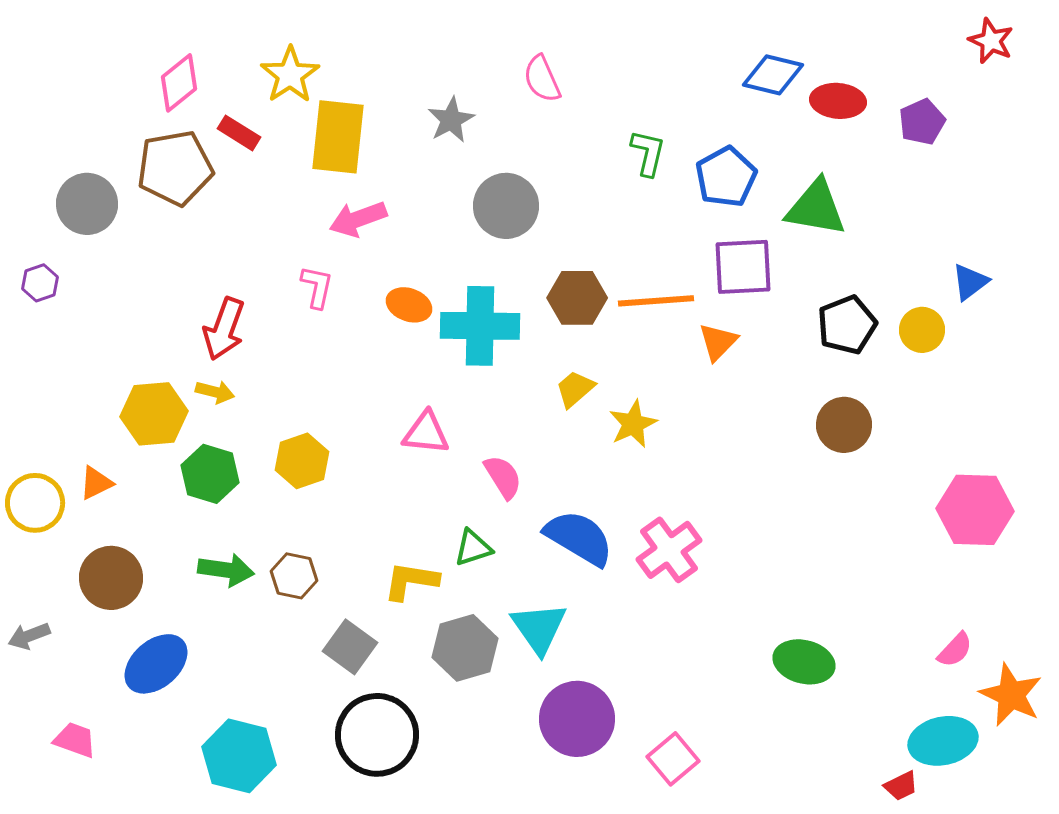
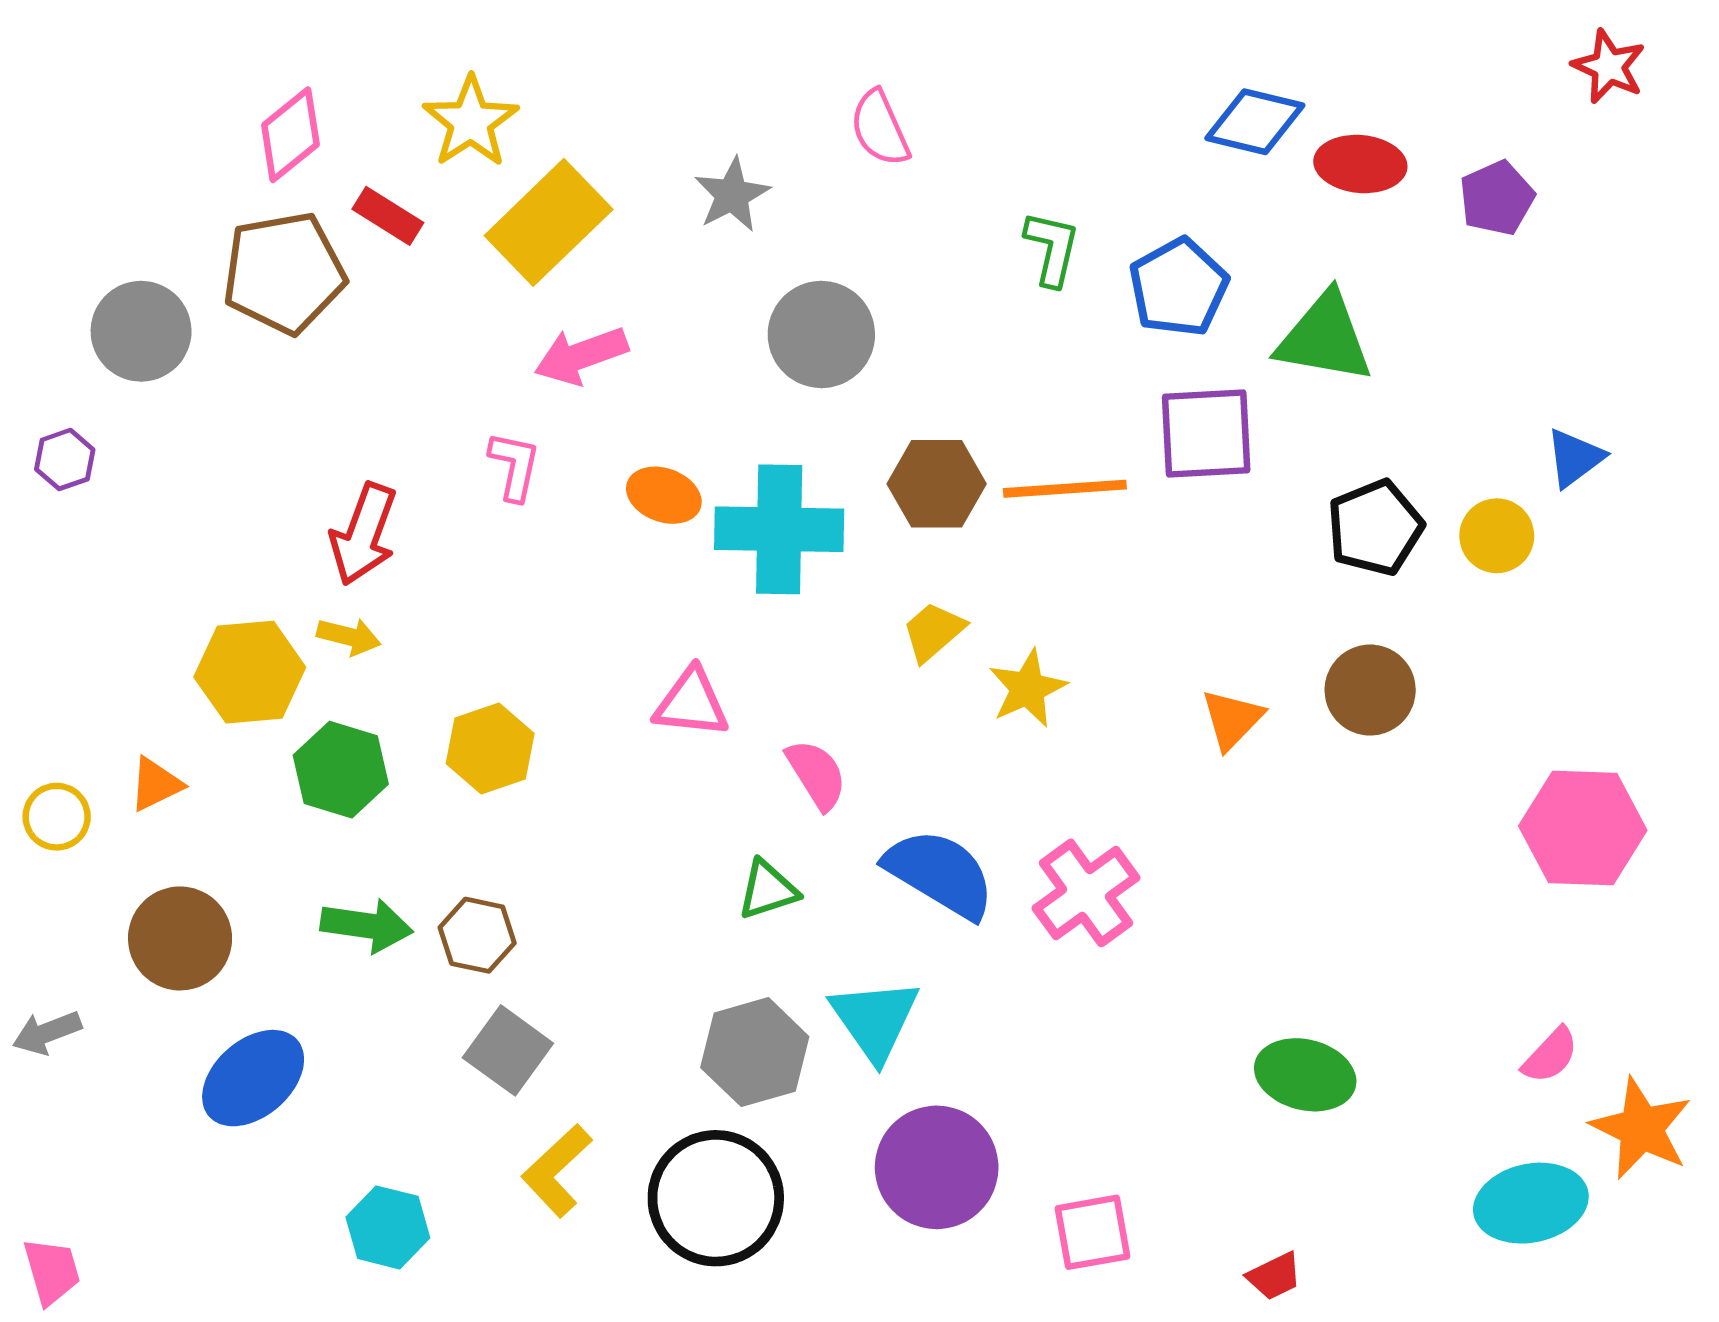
yellow rectangle: (338, 137) -> (549, 222), turned 40
orange triangle: (718, 342) -> (1232, 719), moved
yellow circle: (35, 503) -> (57, 817), size x0.7
yellow L-shape: (411, 581) -> (557, 1171), moved, turned -52
gray square: (350, 647) -> (508, 1050), moved
black circle: (377, 735) -> (716, 1198), moved
pink trapezoid: (75, 740) -> (52, 1271), moved, turned 54
cyan hexagon: (239, 756) -> (388, 1227), size x0.7
pink square: (673, 759) -> (1092, 1232), turned 30
red trapezoid: (901, 786) -> (1274, 1276), moved

